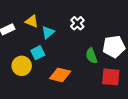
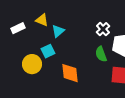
white cross: (77, 23) -> (103, 29), moved
orange diamond: (60, 75) -> (70, 73), turned 70

